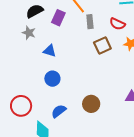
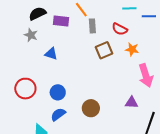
purple rectangle: (58, 18) -> (61, 21), turned 70
blue circle: (52, 79) -> (58, 92), moved
red circle: (21, 106) -> (25, 89), moved

